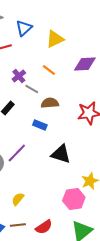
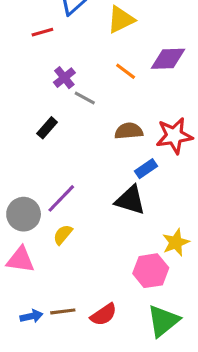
orange line: (49, 70) -> (126, 71), moved
brown semicircle: (50, 103) -> (129, 131), moved
blue rectangle: (40, 125) -> (146, 169), moved, turned -56
yellow semicircle: (18, 199) -> (63, 235), moved

